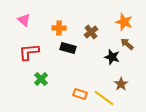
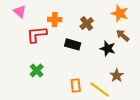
black rectangle: (68, 48) -> (73, 44), moved
red L-shape: (29, 52) -> (37, 34), moved
orange rectangle: (80, 94) -> (76, 85), turned 64

